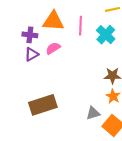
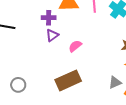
pink semicircle: (53, 48) -> (75, 46), moved

